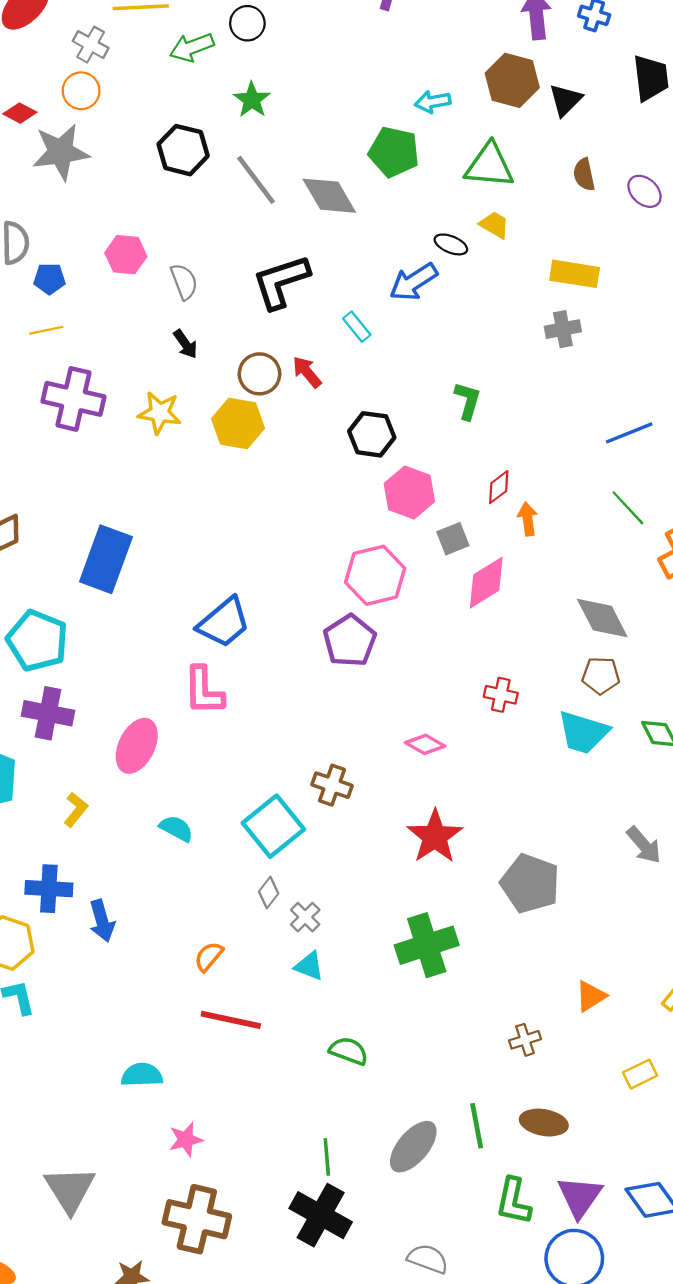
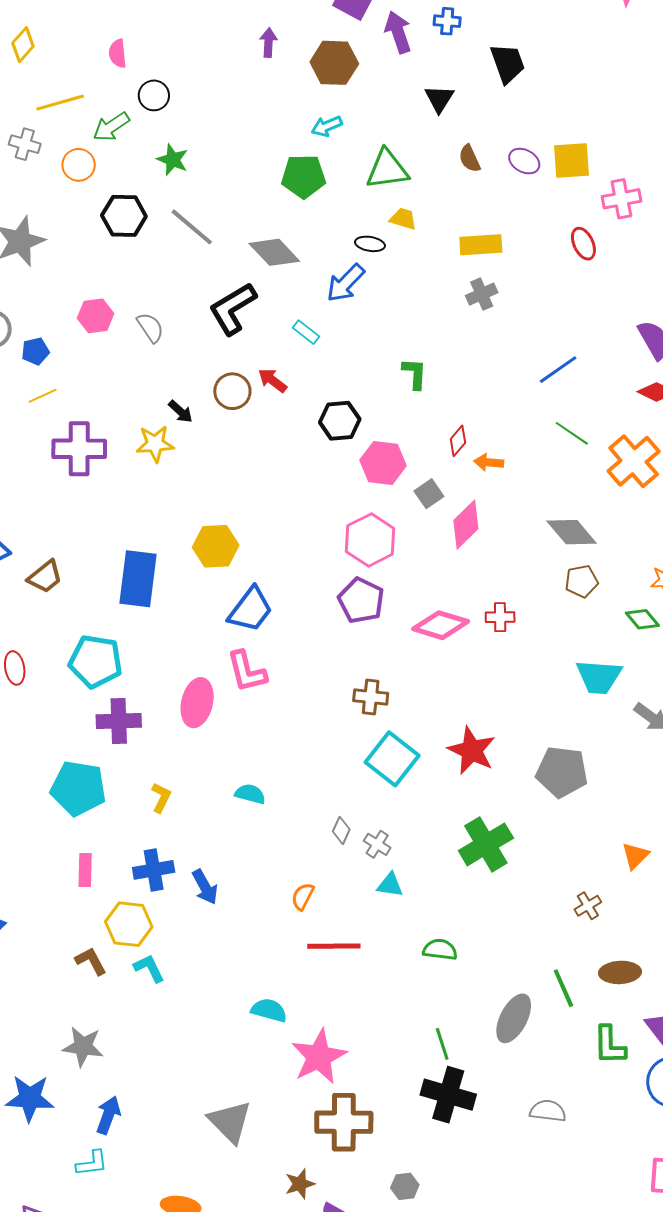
brown hexagon: (512, 80) -> (334, 63), moved
orange circle: (81, 91) -> (79, 165), moved
gray diamond: (329, 196) -> (274, 252), moved
black arrow: (185, 344) -> (180, 412), moved
yellow hexagon: (238, 423) -> (216, 546), moved
orange arrow: (528, 519) -> (489, 462), turned -64
cyan trapezoid: (583, 732) -> (599, 677), moved
pink diamond: (425, 744) -> (441, 625), moved, size x1.6
pink ellipse: (137, 746) -> (197, 703), moved
brown cross: (332, 785) -> (371, 697), moved
cyan square: (273, 826) -> (392, 759), moved
cyan semicircle: (142, 1075) -> (269, 1010), turned 30
pink star: (186, 1140) -> (319, 1057), size x1.8

